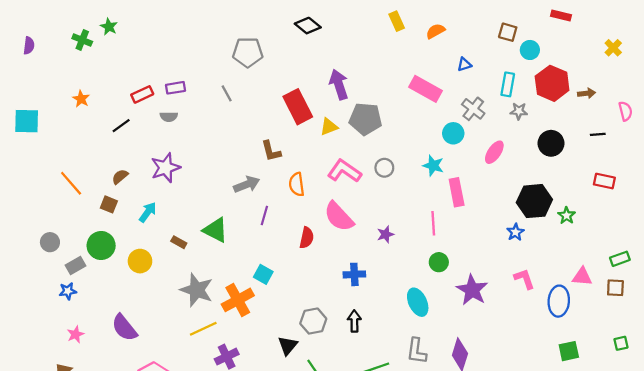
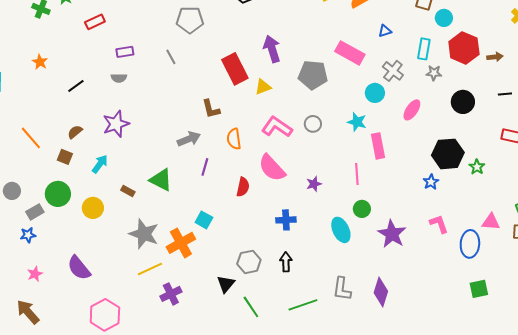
red rectangle: (142, 94) -> (95, 22), moved
gray pentagon: (365, 119) -> (313, 75), moved
cyan ellipse: (418, 302) -> (341, 230), moved

